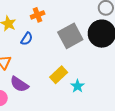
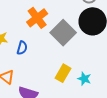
orange cross: (38, 15) -> (37, 18), moved, size x1.5

